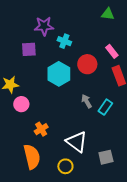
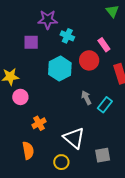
green triangle: (108, 14) -> (112, 11), turned 40
pink rectangle: (112, 51) -> (104, 45), moved
orange semicircle: (32, 157) -> (28, 151), size x0.7

